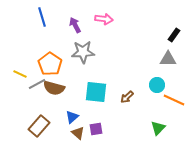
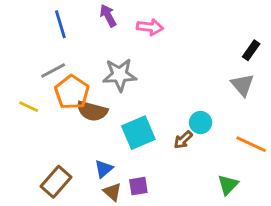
purple arrow: (75, 25) -> (108, 16), moved
gray triangle: (168, 59) -> (242, 85), turned 48
gray line: (37, 84) -> (53, 70), moved
cyan circle: (157, 85) -> (201, 123), moved
brown semicircle: (54, 88) -> (92, 111), moved
cyan square: (96, 92) -> (138, 133), turned -30

